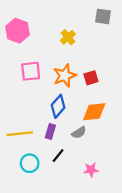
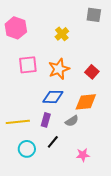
red square: (91, 78) -> (92, 72), moved, turned -32
blue diamond: (58, 106) -> (53, 97), turned 50

